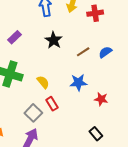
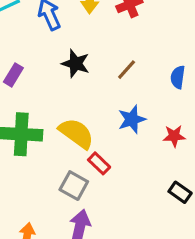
blue semicircle: (105, 52) -> (178, 77), moved, turned -32
yellow semicircle: (43, 82) -> (76, 133), size x1.6

